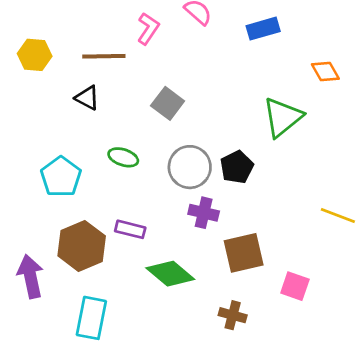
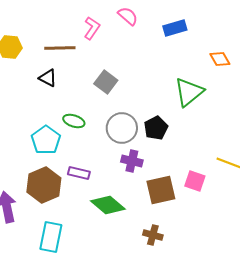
cyan pentagon: (61, 177) -> (46, 140), moved
pink square: (295, 286) -> (195, 181), moved

